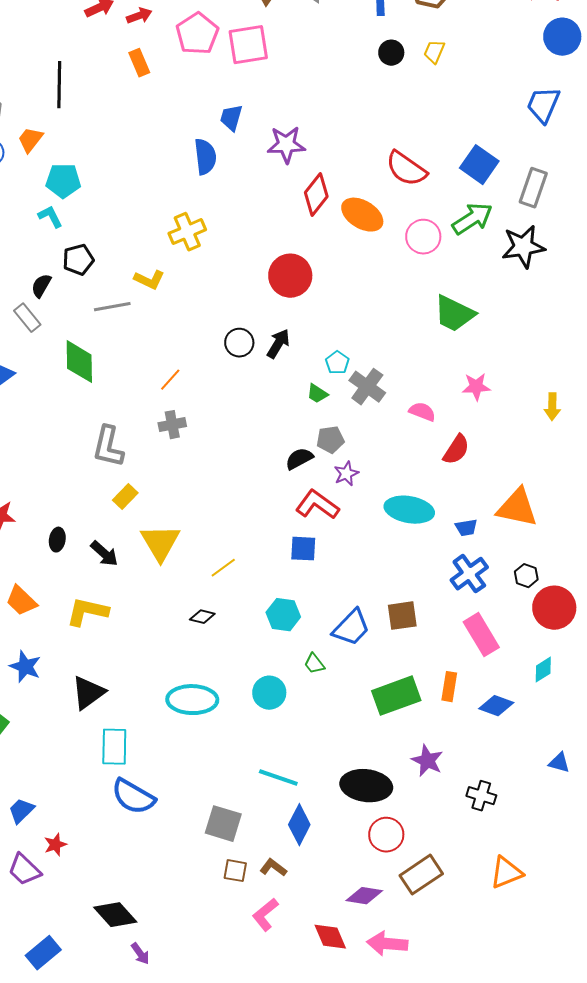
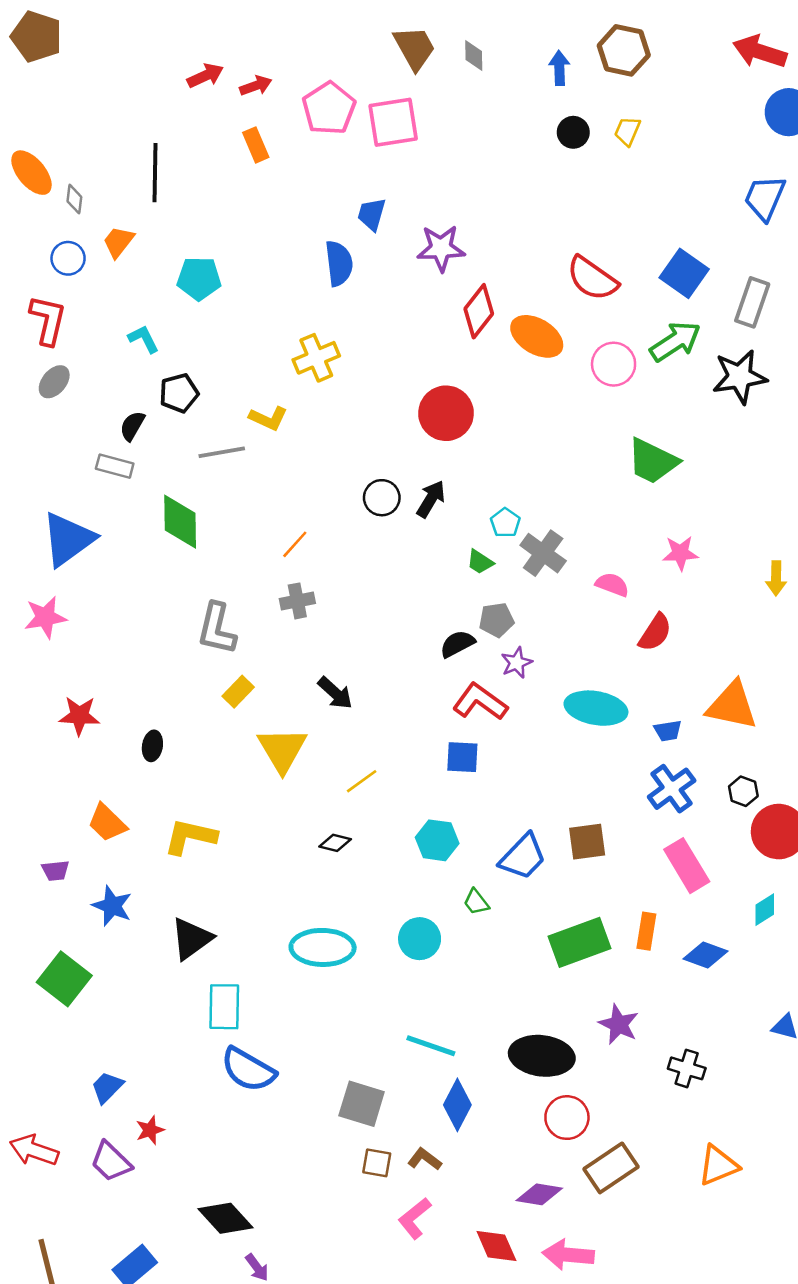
cyan pentagon: (63, 181) -> (199, 278), moved
gray rectangle: (27, 318) -> (115, 466), turned -36
black arrow: (104, 554) -> (335, 693), moved

